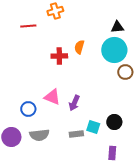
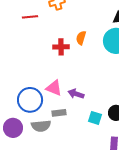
purple arrow: (74, 103) -> (76, 94), turned 84
blue circle: (28, 109) -> (30, 100), size x1.6
gray rectangle: (76, 134) -> (59, 113), moved

